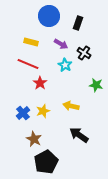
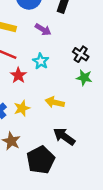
black cross: (84, 53) -> (81, 54), moved
cyan star: (65, 65) -> (41, 61), moved
black pentagon: (46, 162) -> (41, 160), moved

